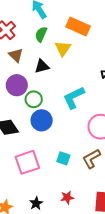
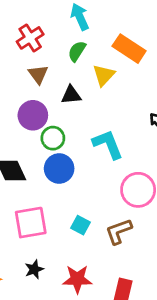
cyan L-shape: (74, 98) -> (108, 144), turned 85
red star: (67, 197) -> (77, 279), size x1.5
black star: (36, 203) -> (34, 269), moved

